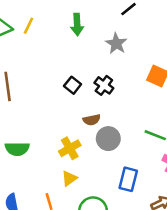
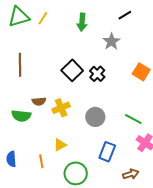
black square: (73, 85) -> (72, 70), size x1.5
brown semicircle: (92, 120) -> (39, 101), moved
yellow cross: (70, 148) -> (61, 108), moved

